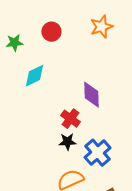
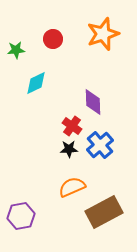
orange star: (101, 27) -> (103, 34), size x1.4
blue cross: (97, 153) -> (100, 145), moved

